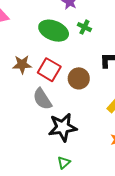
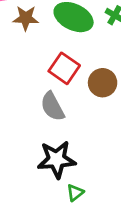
brown star: (22, 64) -> (26, 18), moved
black star: (63, 127) -> (57, 159), moved

